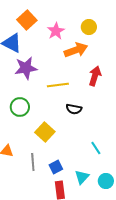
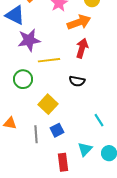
red arrow: (95, 76) -> (82, 48), moved
yellow line: (58, 85) -> (49, 60), moved
blue square: (56, 167) -> (57, 130), moved

